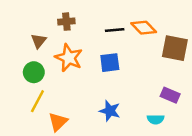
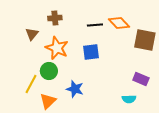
green circle: (34, 72) -> (49, 71), moved
blue star: (110, 111) -> (75, 89), moved

